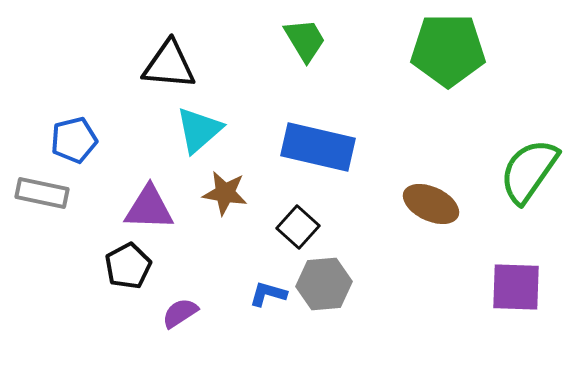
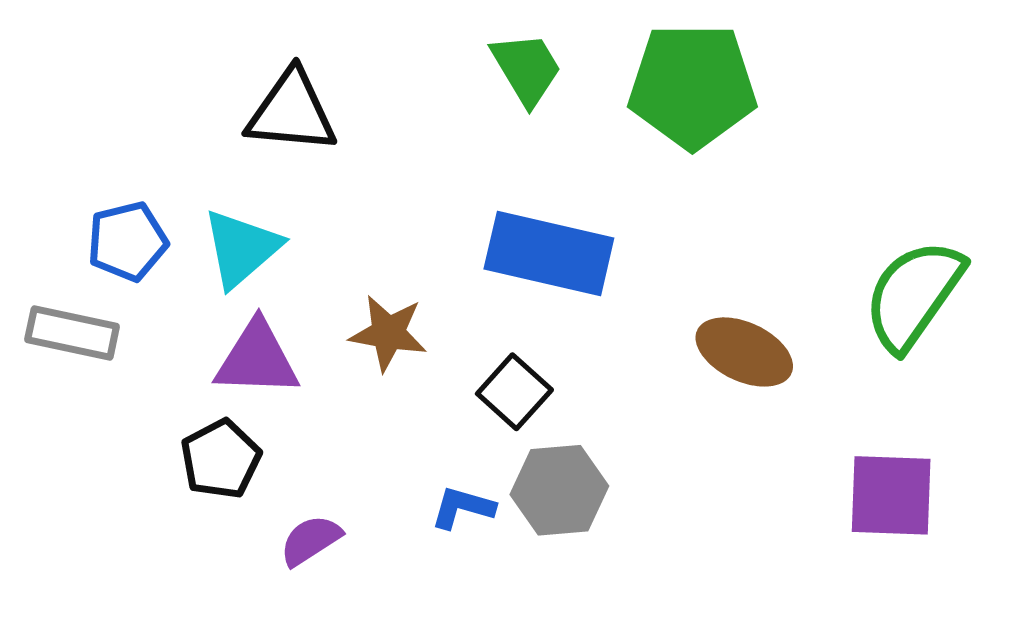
green pentagon: (448, 50) -> (692, 86), moved
cyan triangle: (199, 130) -> (241, 248), moved

